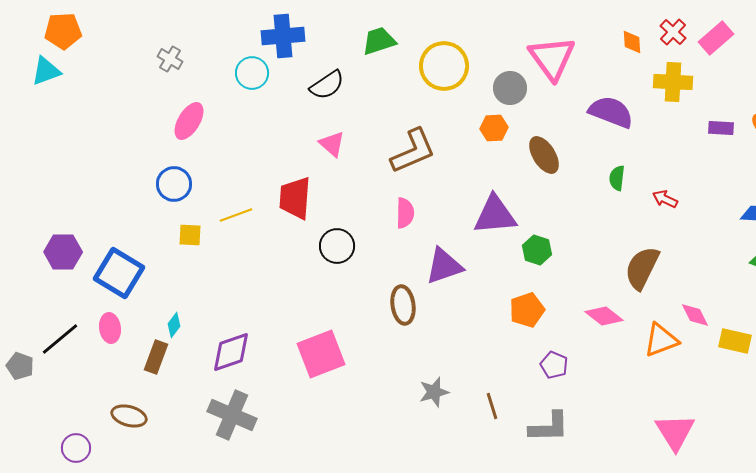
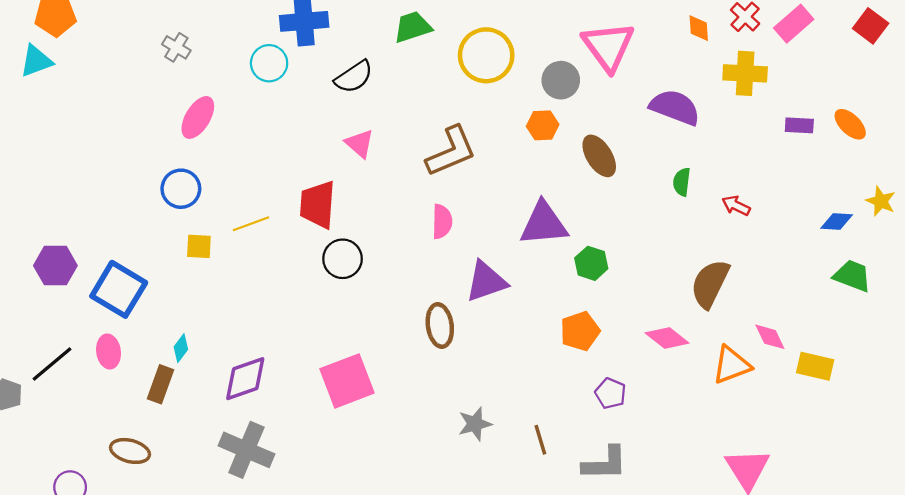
black circle: (337, 246) -> (343, 259), moved

